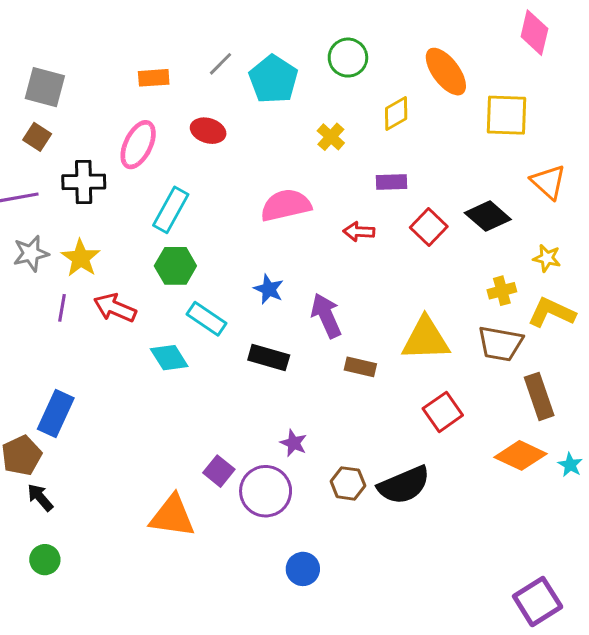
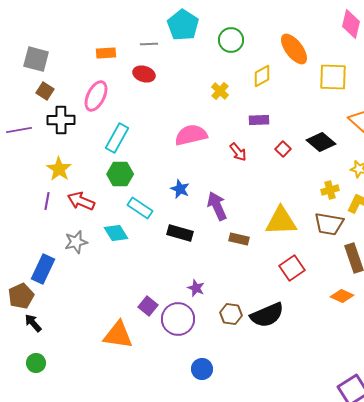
gray line: (220, 64) -> (149, 44), turned 42
cyan pentagon: (273, 79) -> (183, 25), moved
red ellipse: (208, 131) -> (144, 74), moved
brown square: (37, 137) -> (45, 91), moved
red square: (429, 227) -> (283, 149), size x0.7
red arrow: (359, 232) -> (238, 152), turned -132
gray star: (31, 253) -> (76, 242), moved
orange diamond: (520, 455) -> (342, 296), size x0.7

